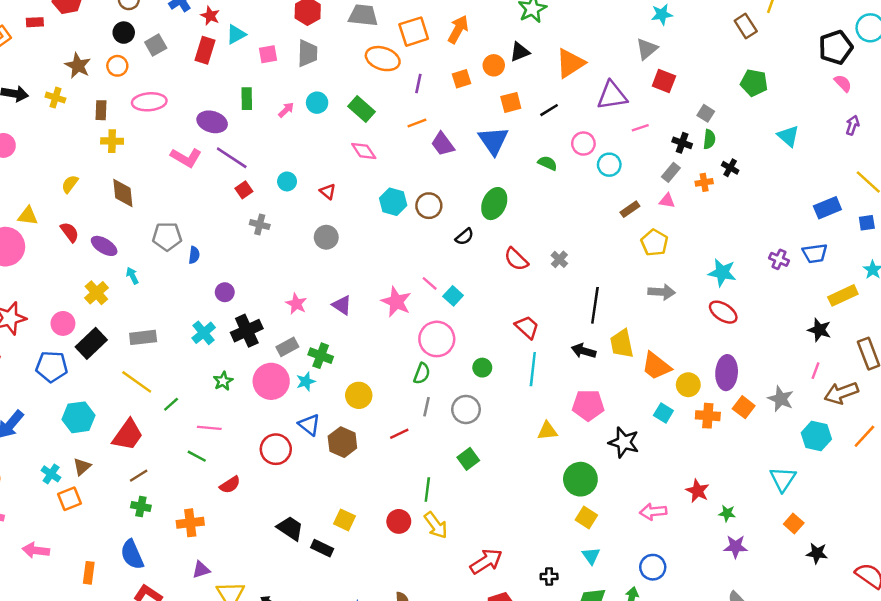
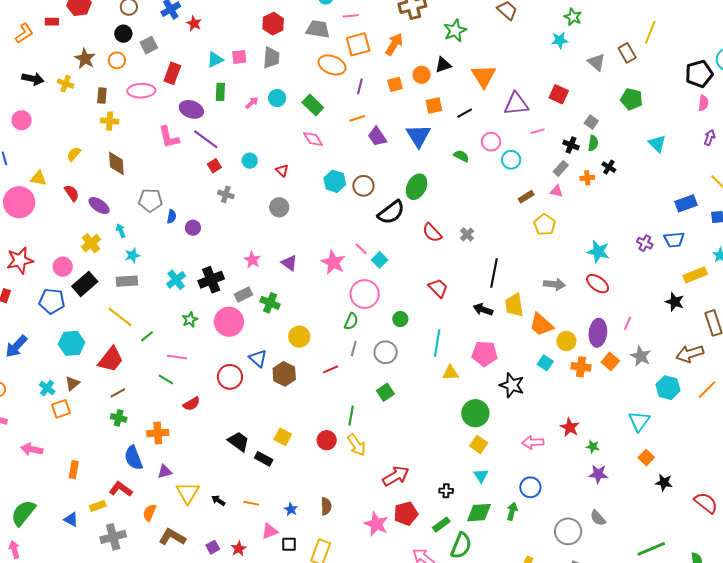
cyan triangle: (236, 34) -> (215, 60), moved
gray triangle: (647, 49) -> (597, 62), moved, turned -42
red rectangle: (205, 50) -> (172, 73), moved
orange triangle: (570, 63) -> (484, 76), turned -32
pink semicircle: (843, 83) -> (703, 103), turned 49
pink L-shape: (186, 158) -> (169, 137), turned 45
black semicircle: (464, 237) -> (391, 212), size x1.8
purple circle: (225, 292) -> (193, 228), moved
gray arrow: (662, 292) -> (554, 284), moved
cyan line: (533, 369) -> (437, 343), moved
pink line: (815, 371) -> (627, 323), moved
cyan star: (306, 381) -> (132, 255), moved
blue semicircle: (132, 555) -> (133, 458), moved

